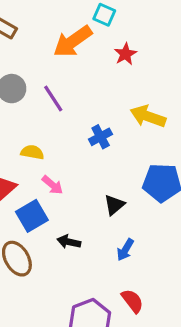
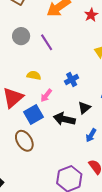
blue cross: (101, 137) -> (72, 80), moved
pink arrow: (52, 185) -> (46, 95), turned 88
black arrow: (69, 242) -> (64, 119), moved, size x1.5

